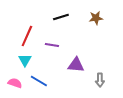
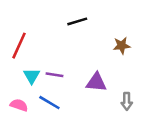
brown star: (96, 18) -> (122, 46), moved
red line: (27, 36) -> (19, 46), moved
purple line: (52, 45) -> (54, 75), moved

